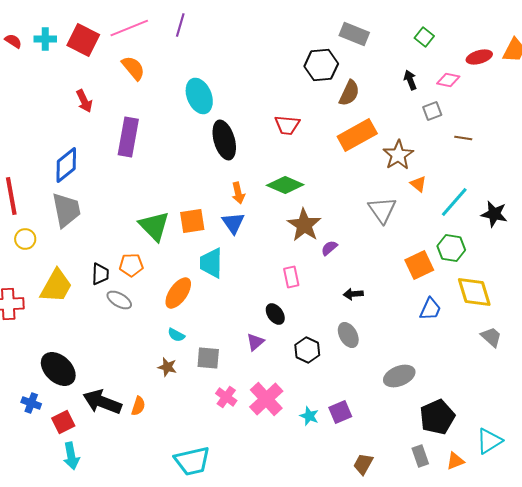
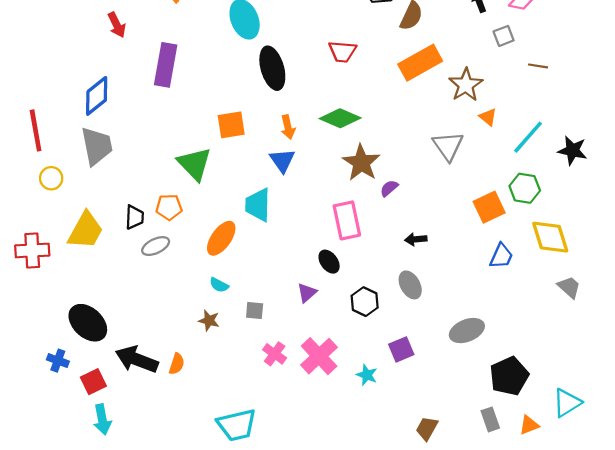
orange square: (192, 221) -> (231, 125), moved
pink rectangle: (291, 277) -> (347, 220), size x1.6
gray ellipse: (119, 300) -> (156, 246), turned -55
gray square: (208, 358) -> (255, 311), size x0.7
purple square: (340, 412) -> (401, 349), moved

